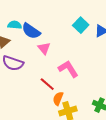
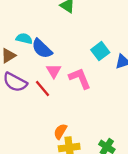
pink L-shape: (68, 69) -> (80, 78), moved
red line: (47, 84) -> (42, 89), moved

